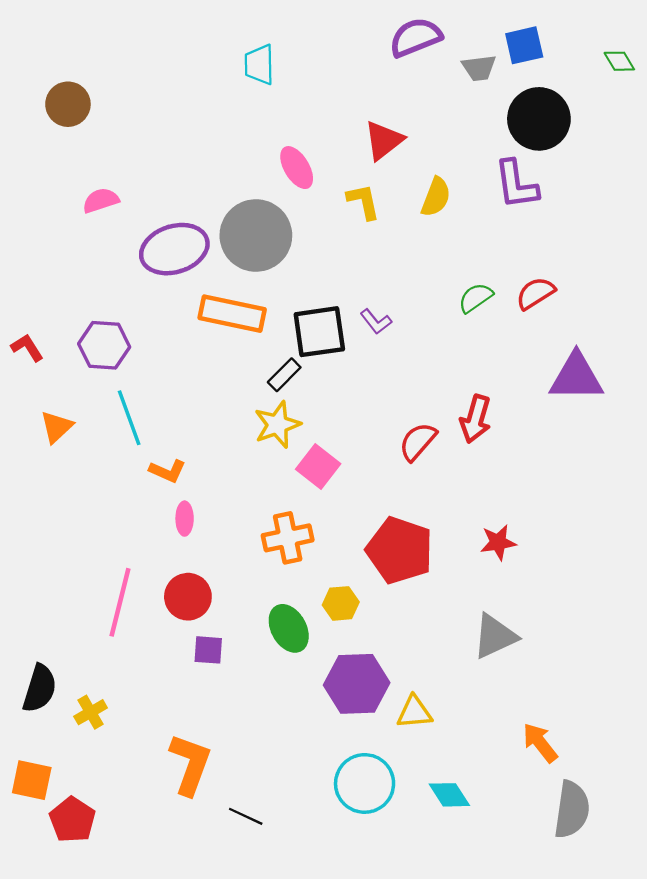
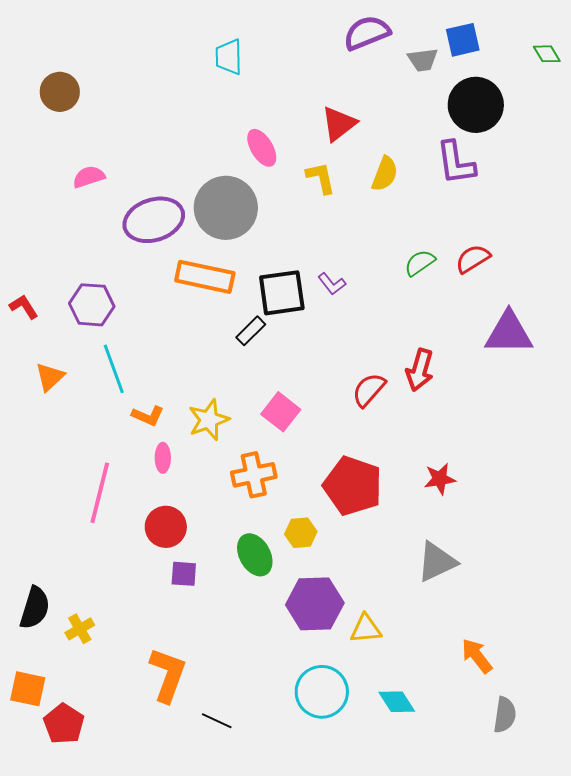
yellow star: (277, 425) -> (209, 420), moved
pink line: (120, 602) -> (100, 493), moved
gray semicircle: (572, 810) -> (505, 715), size x0.7

